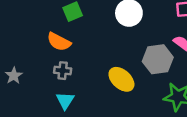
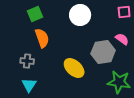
orange semicircle: (59, 42) -> (42, 38), moved, turned -138

